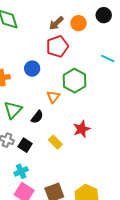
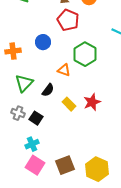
red pentagon: (57, 46) -> (68, 20), turned -30
orange triangle: (53, 97) -> (64, 70), turned -48
yellow rectangle: (55, 142) -> (69, 104), moved

